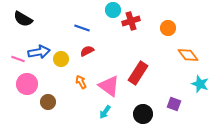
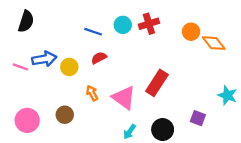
cyan circle: (113, 10) -> (123, 25), moved
black semicircle: (23, 19) -> (26, 21), turned -102
orange diamond: (188, 55) -> (214, 43), moved
pink circle: (27, 84) -> (27, 120), moved
brown circle: (48, 102) -> (65, 115), moved
cyan arrow: (105, 112) -> (130, 132), moved

